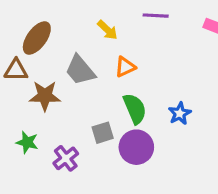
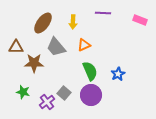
yellow arrow: (107, 30) -> (73, 22), turned 48
brown ellipse: (37, 38) -> (43, 23), moved
gray square: (103, 133) -> (64, 93), moved, turned -32

